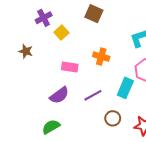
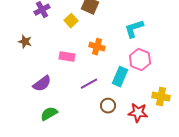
yellow square: (61, 32) -> (71, 21), moved
purple semicircle: (59, 95) -> (42, 84), moved

